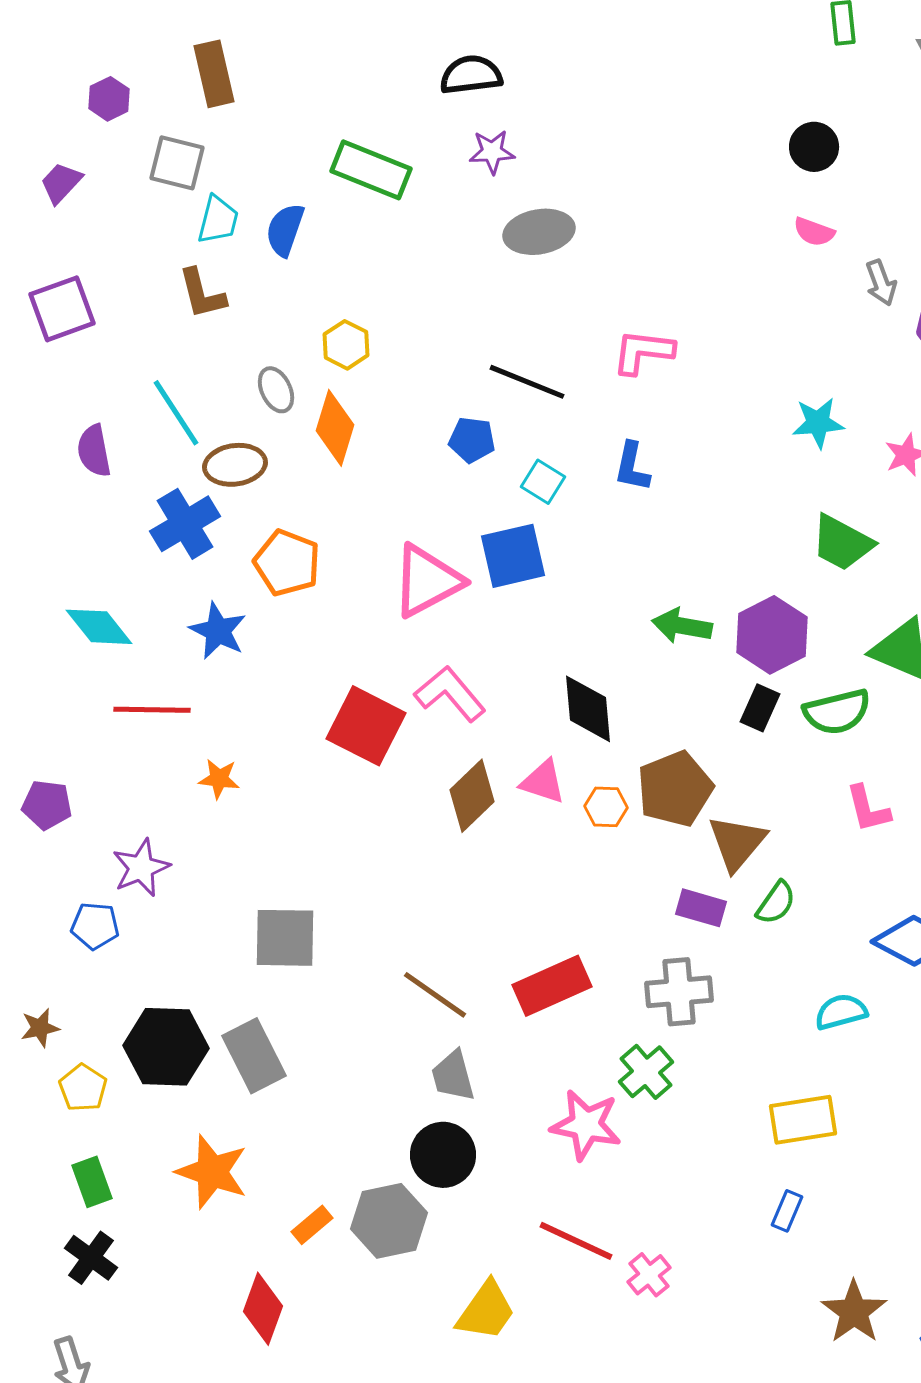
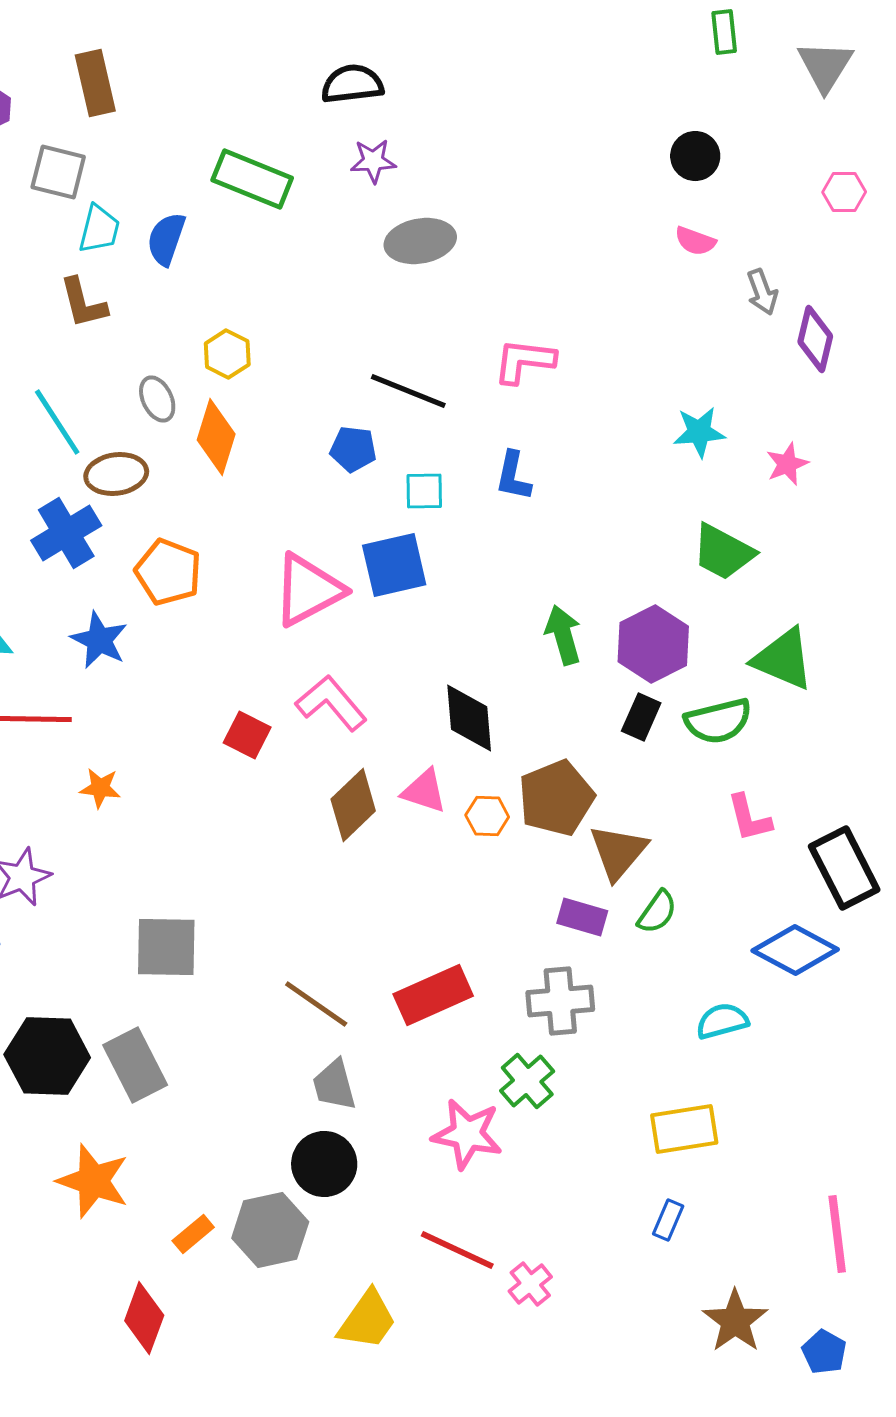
cyan square: (543, 482) -> (424, 491), turned -33
green arrow: (682, 626) -> (563, 635), turned 64
red square: (366, 726) -> (247, 735), size x0.6

